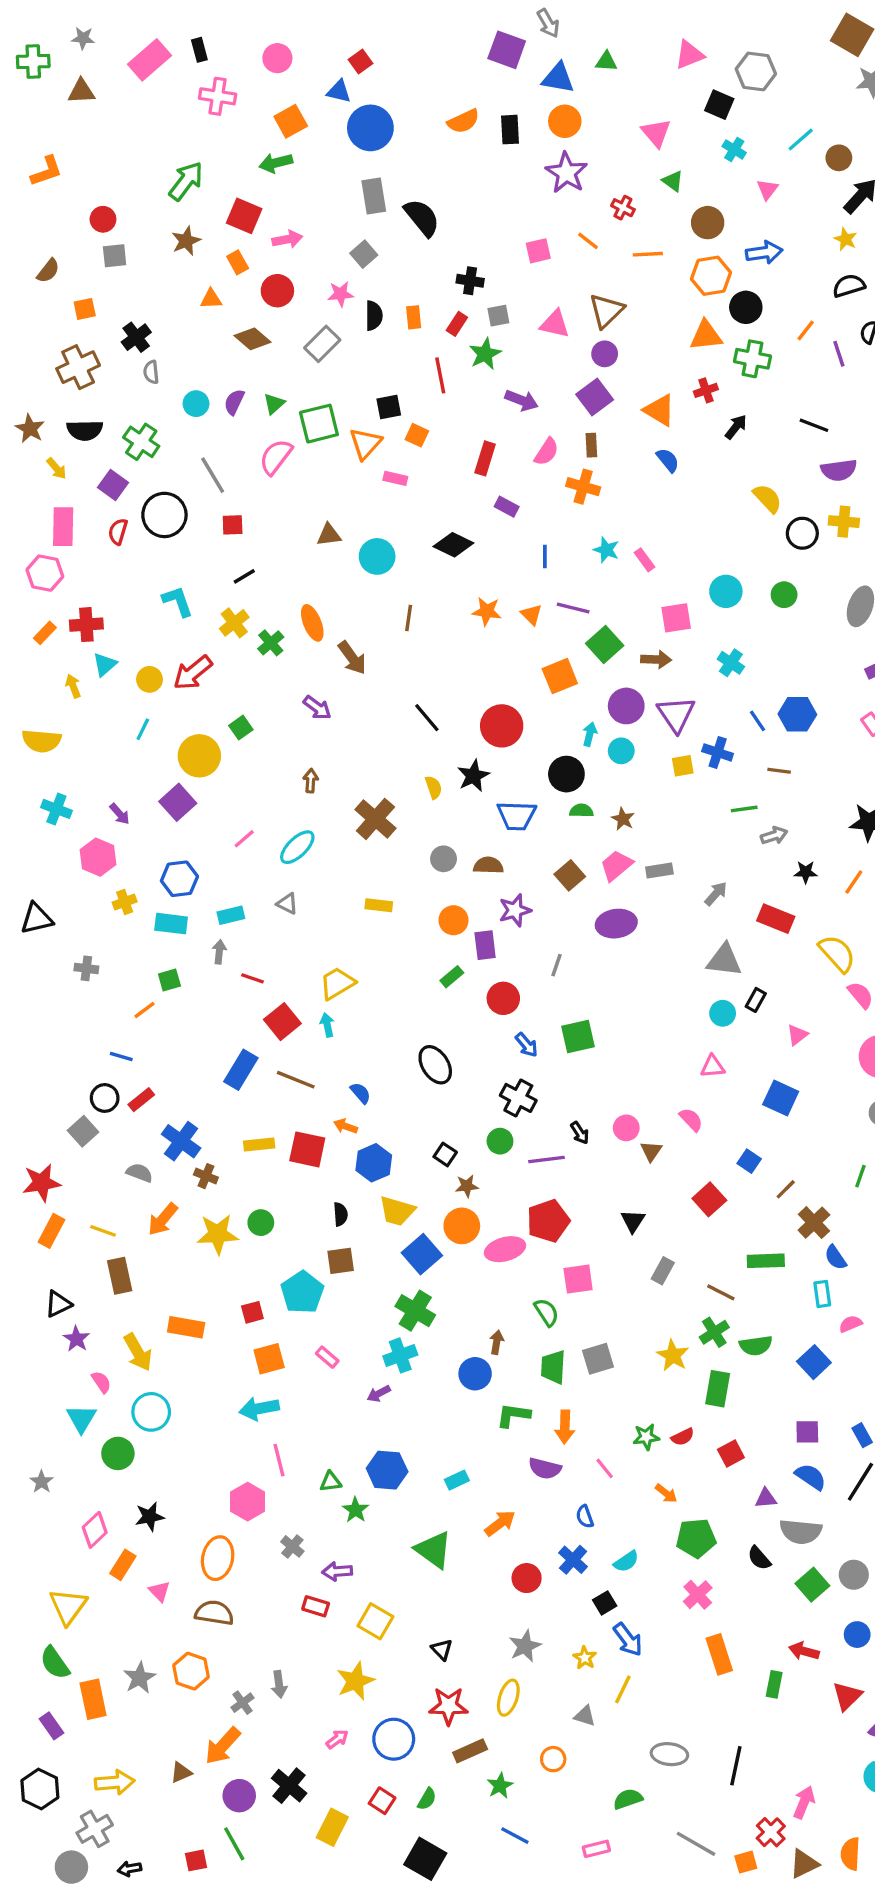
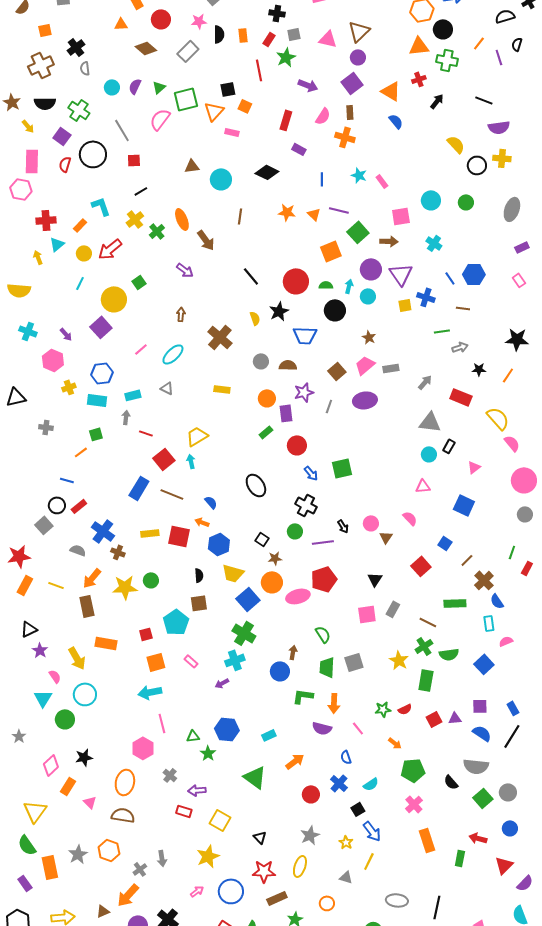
orange rectangle: (45, 633) -> (80, 225), moved
green semicircle: (581, 811) -> (326, 285), moved
gray line: (556, 965) -> (329, 406), moved
brown rectangle: (120, 1276) -> (87, 606), moved
pink square: (578, 1279) -> (367, 614), moved
purple triangle: (766, 1498) -> (455, 718), moved

